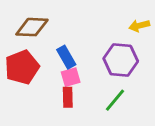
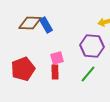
blue rectangle: (66, 57) -> (46, 25), moved
red pentagon: (22, 67) -> (23, 69), moved

